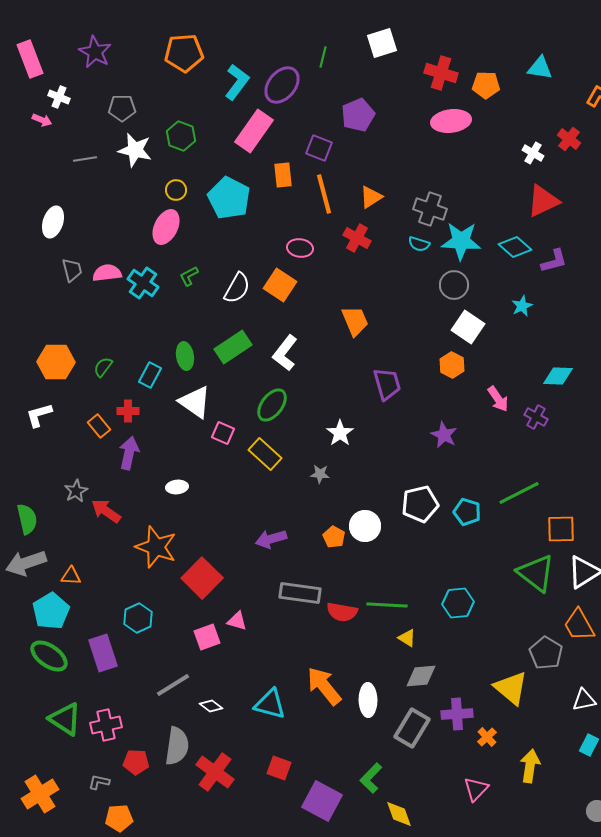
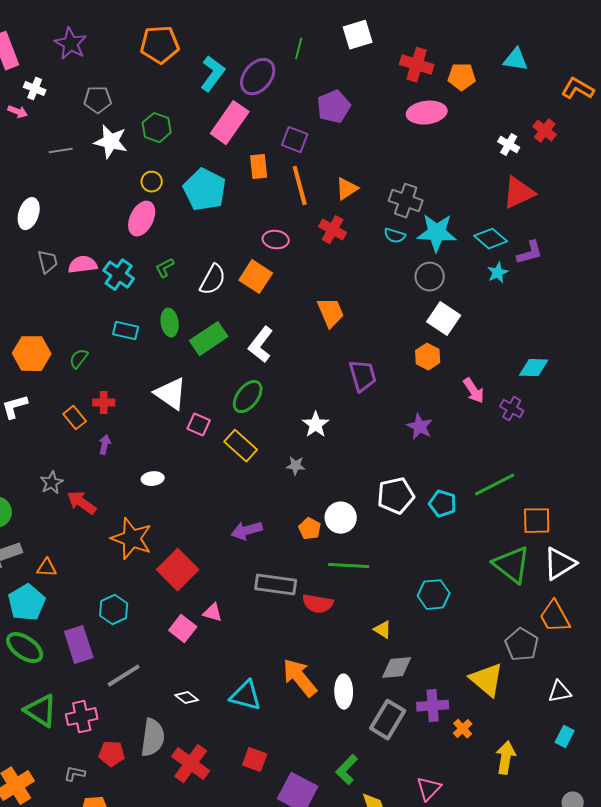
cyan star: (522, 306) -> (498, 273), moved
green ellipse: (185, 356) -> (170, 323), moved
cyan rectangle: (150, 375) -> (126, 331), moved, turned 75
purple arrow: (129, 453) -> (105, 445), size x0.6
green line: (387, 605) -> (349, 566), moved
pink square: (207, 637) -> (183, 629), turned -32
gray line: (173, 685) -> (124, 676), moved
pink triangle: (476, 789) -> (429, 789), moved

